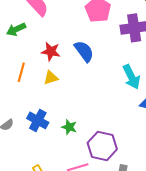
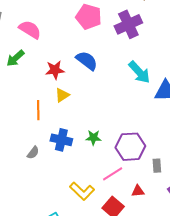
orange line: (21, 72) -> (38, 110), moved

